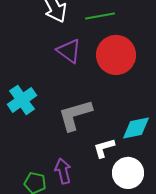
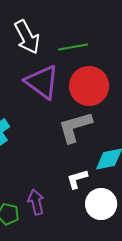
purple triangle: (69, 51) -> (42, 82), size x1.4
gray L-shape: (75, 115) -> (75, 127), moved

